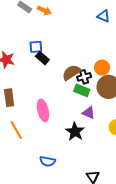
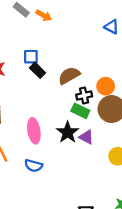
brown semicircle: (71, 73) -> (69, 75), moved
black star: (75, 132) -> (68, 132), moved
blue semicircle: (47, 161) -> (34, 166), moved

